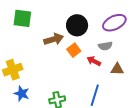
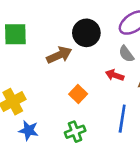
gray semicircle: (105, 46) -> (126, 54), turned 72
orange square: (74, 50) -> (78, 94), moved

